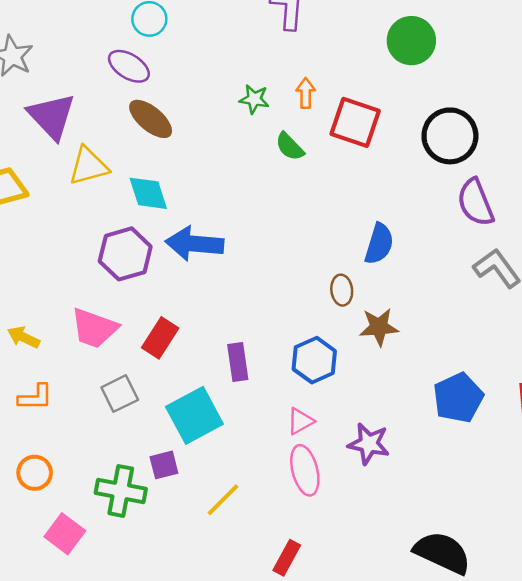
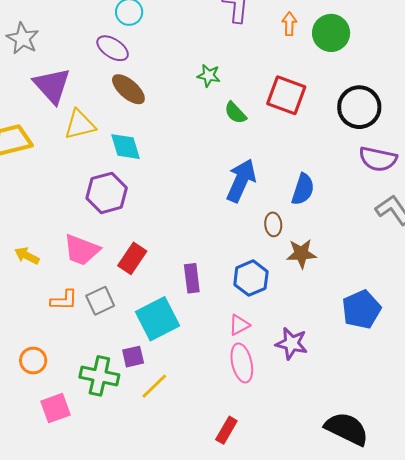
orange arrow: (306, 93) -> (289, 24), moved
purple semicircle: (476, 202) -> (378, 159), turned -57
blue arrow: (194, 244) -> (241, 181), moved, turned 108
orange L-shape: (36, 397) -> (64, 300), moved
yellow line: (223, 500) -> (154, 386), moved
pink square: (65, 534) -> (56, 408), turned 32

